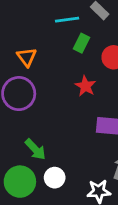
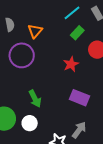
cyan line: (67, 20) -> (72, 13), turned -48
green arrow: (35, 149) -> (35, 99), moved

